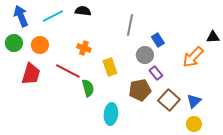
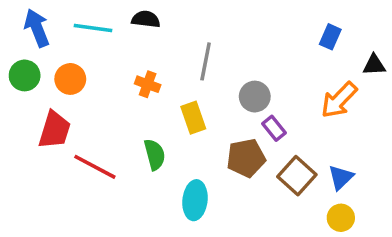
cyan line: (53, 16) -> (93, 28), turned 35
gray line: (130, 25) -> (206, 61), moved
blue rectangle: (158, 40) -> (330, 37), moved, turned 56
red line: (68, 71) -> (95, 167), moved

